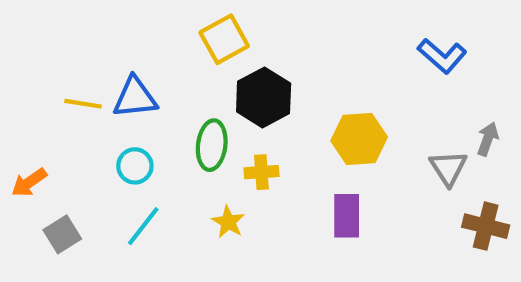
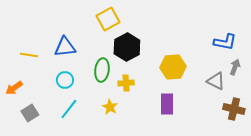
blue L-shape: (442, 56) -> (225, 42), moved, turned -30
yellow line: (83, 104) -> (29, 55), moved
gray triangle: (448, 168) -> (216, 81), turned -30

